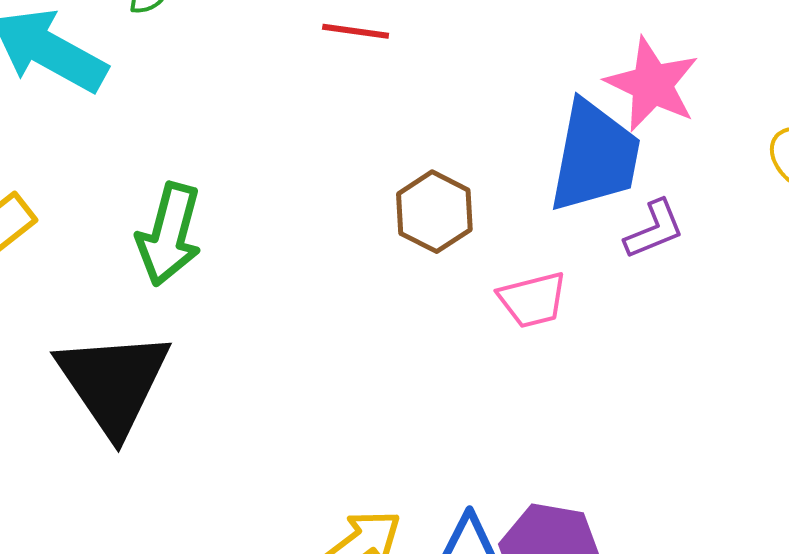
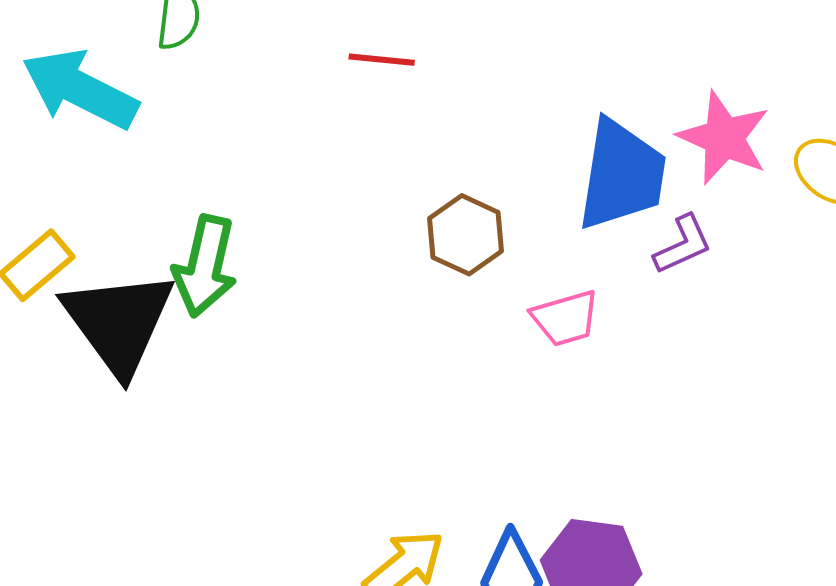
pink star: (652, 84) -> (724, 138), moved
black triangle: (113, 383) -> (119, 322), moved

